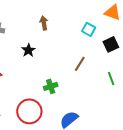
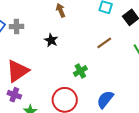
brown line: (80, 64) -> (104, 43), turned 35

